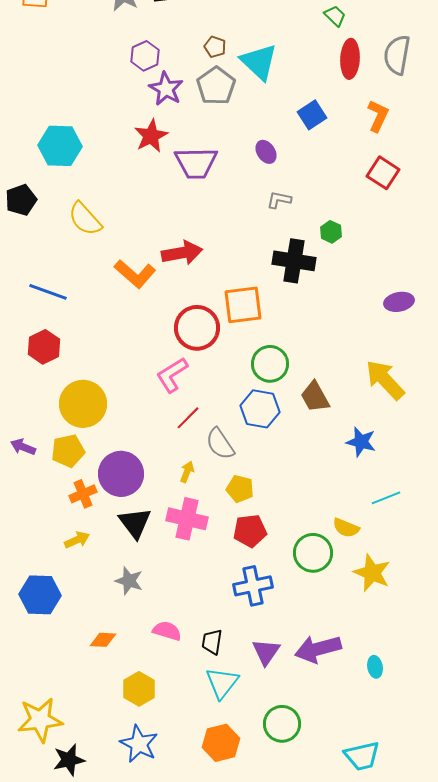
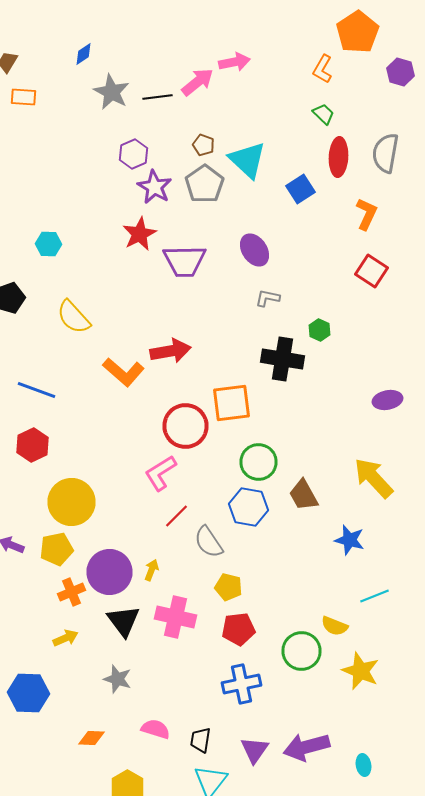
blue square: (312, 115) -> (300, 189), moved
cyan hexagon: (60, 146) -> (48, 244), size x0.6
purple ellipse: (266, 152) -> (254, 250), size x1.4
yellow arrow: (187, 472) -> (152, 570), moved

